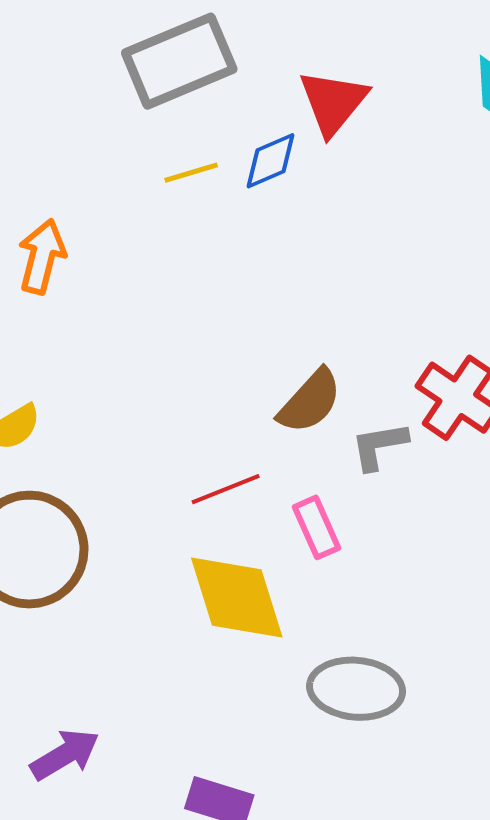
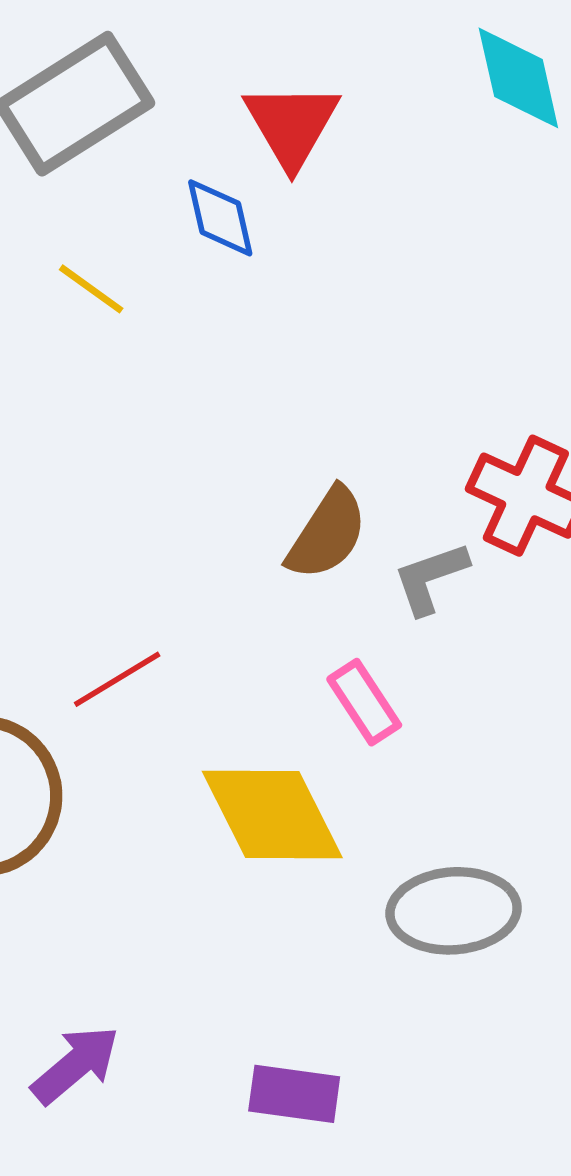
blue diamond: (271, 161) -> (220, 218), turned -70
yellow line: (191, 173) -> (91, 289), moved, turned 62
red line: (226, 489) -> (117, 679), moved

